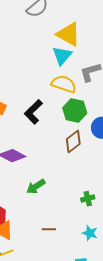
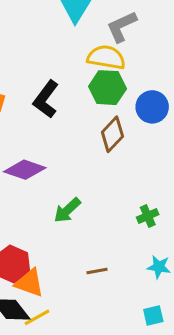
yellow semicircle: (64, 84) -> (106, 57), moved

